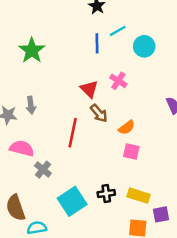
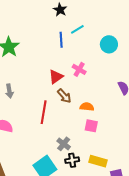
cyan circle: (144, 46) -> (109, 44), moved
red triangle: (89, 89) -> (56, 77), turned 42
orange semicircle: (127, 127) -> (87, 107), turned -136
gray cross: (43, 170) -> (64, 144), moved

